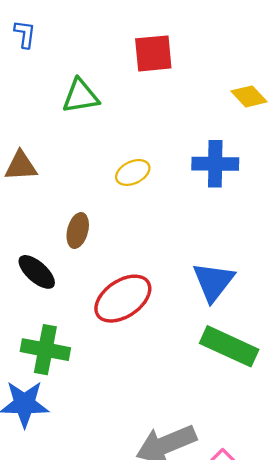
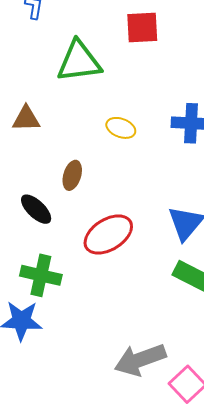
green triangle: (81, 96) -> (79, 61), size x1.4
yellow ellipse: (133, 172) -> (121, 128), turned 44

